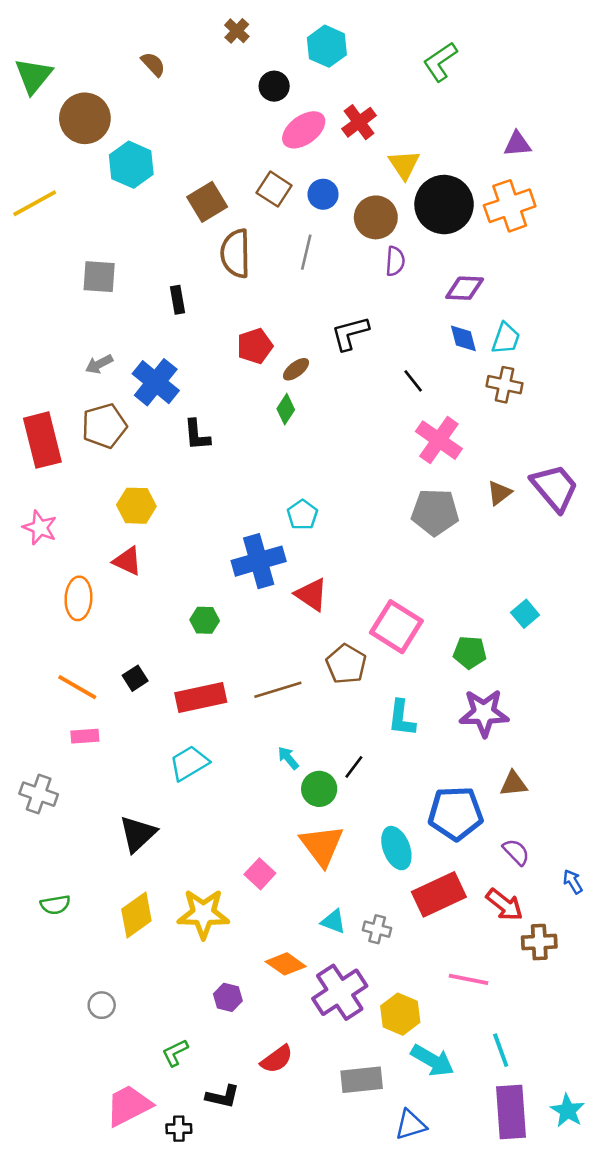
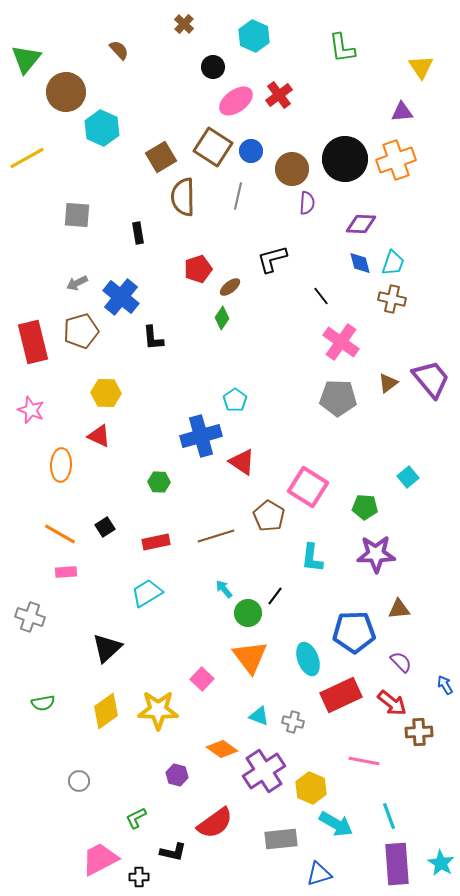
green L-shape: (440, 62) -> (342, 48), turned -64
yellow triangle: (404, 165) -> (421, 67), moved
brown square: (274, 189) -> (213, 147), size x1.4
red rectangle: (201, 697) -> (156, 542), size x0.7
red semicircle: (277, 1059) -> (215, 823), size x1.4

